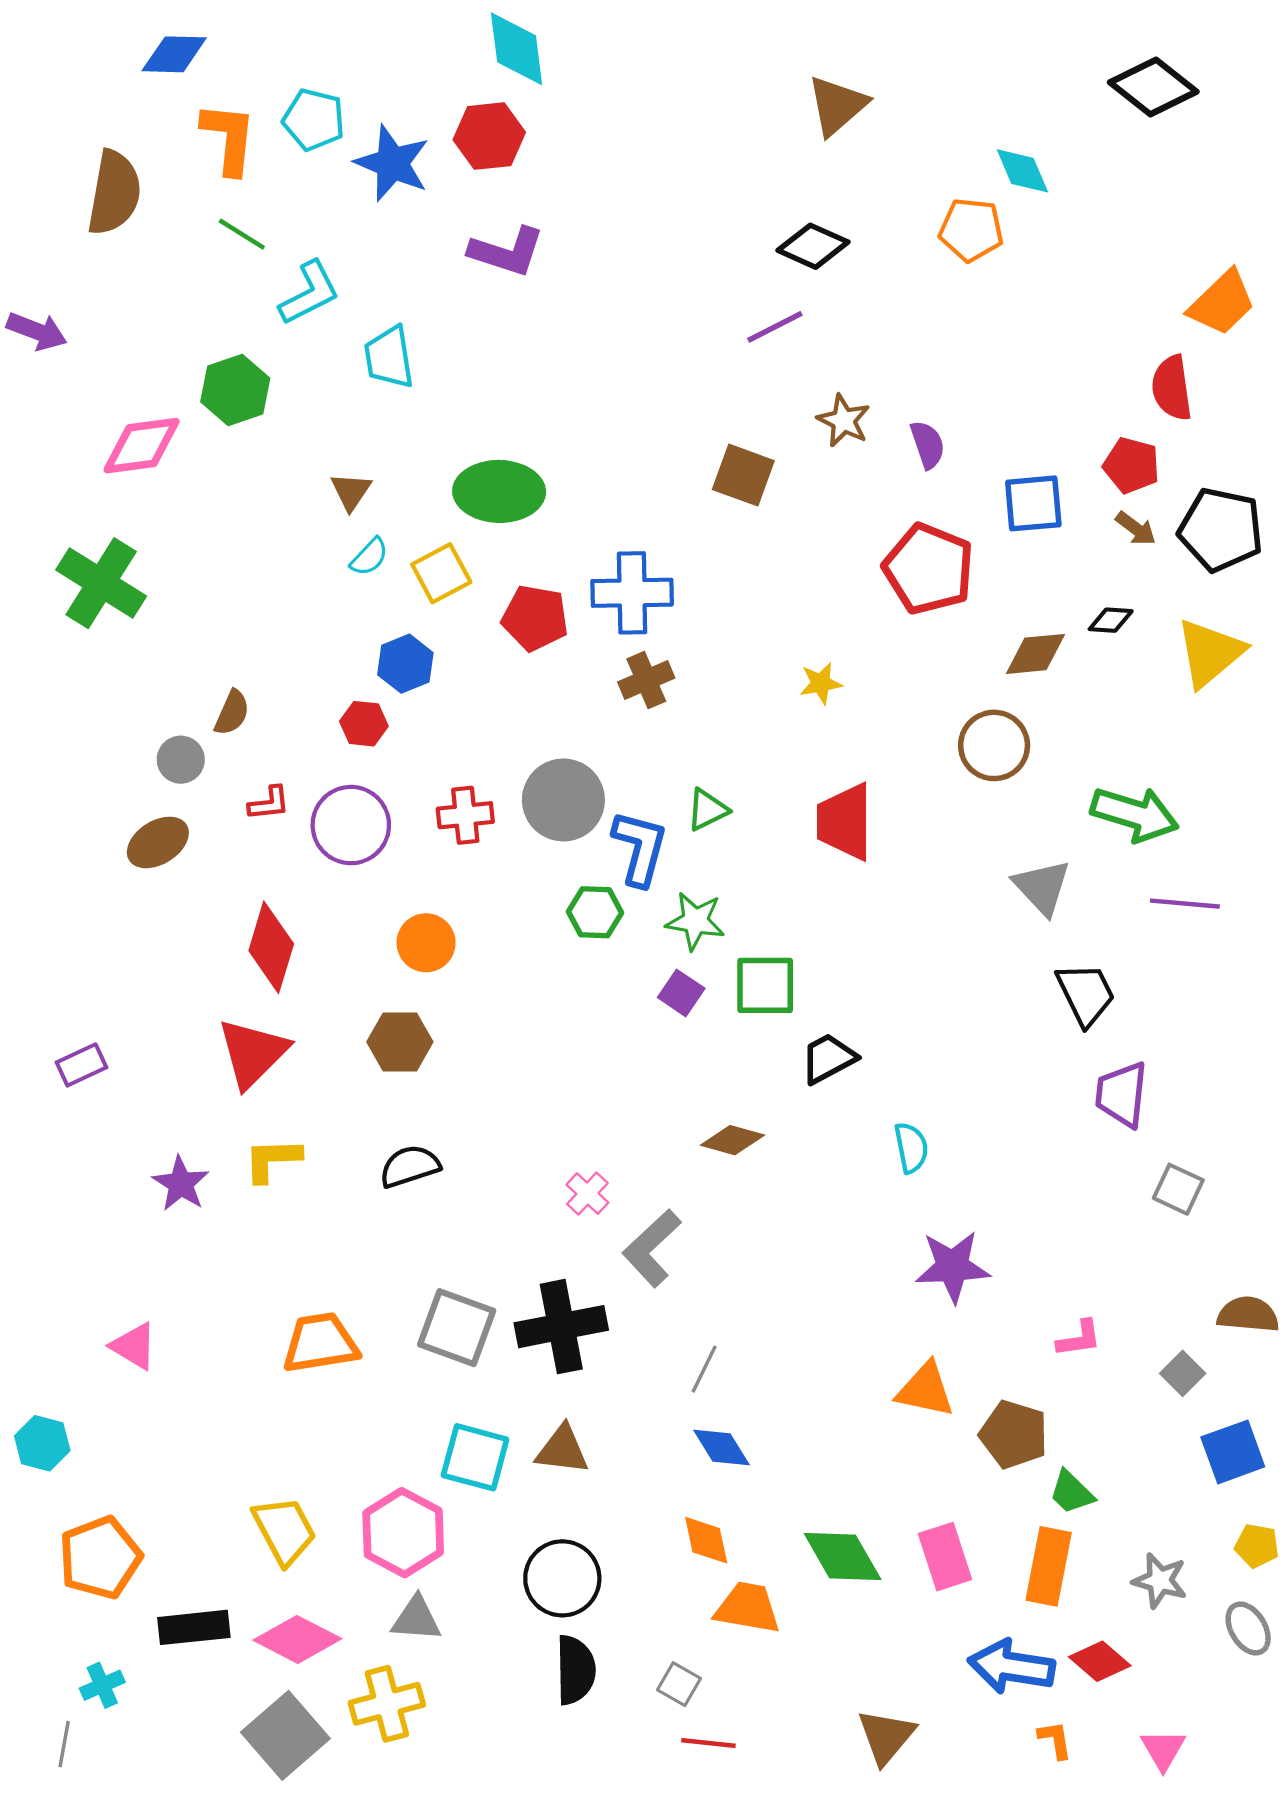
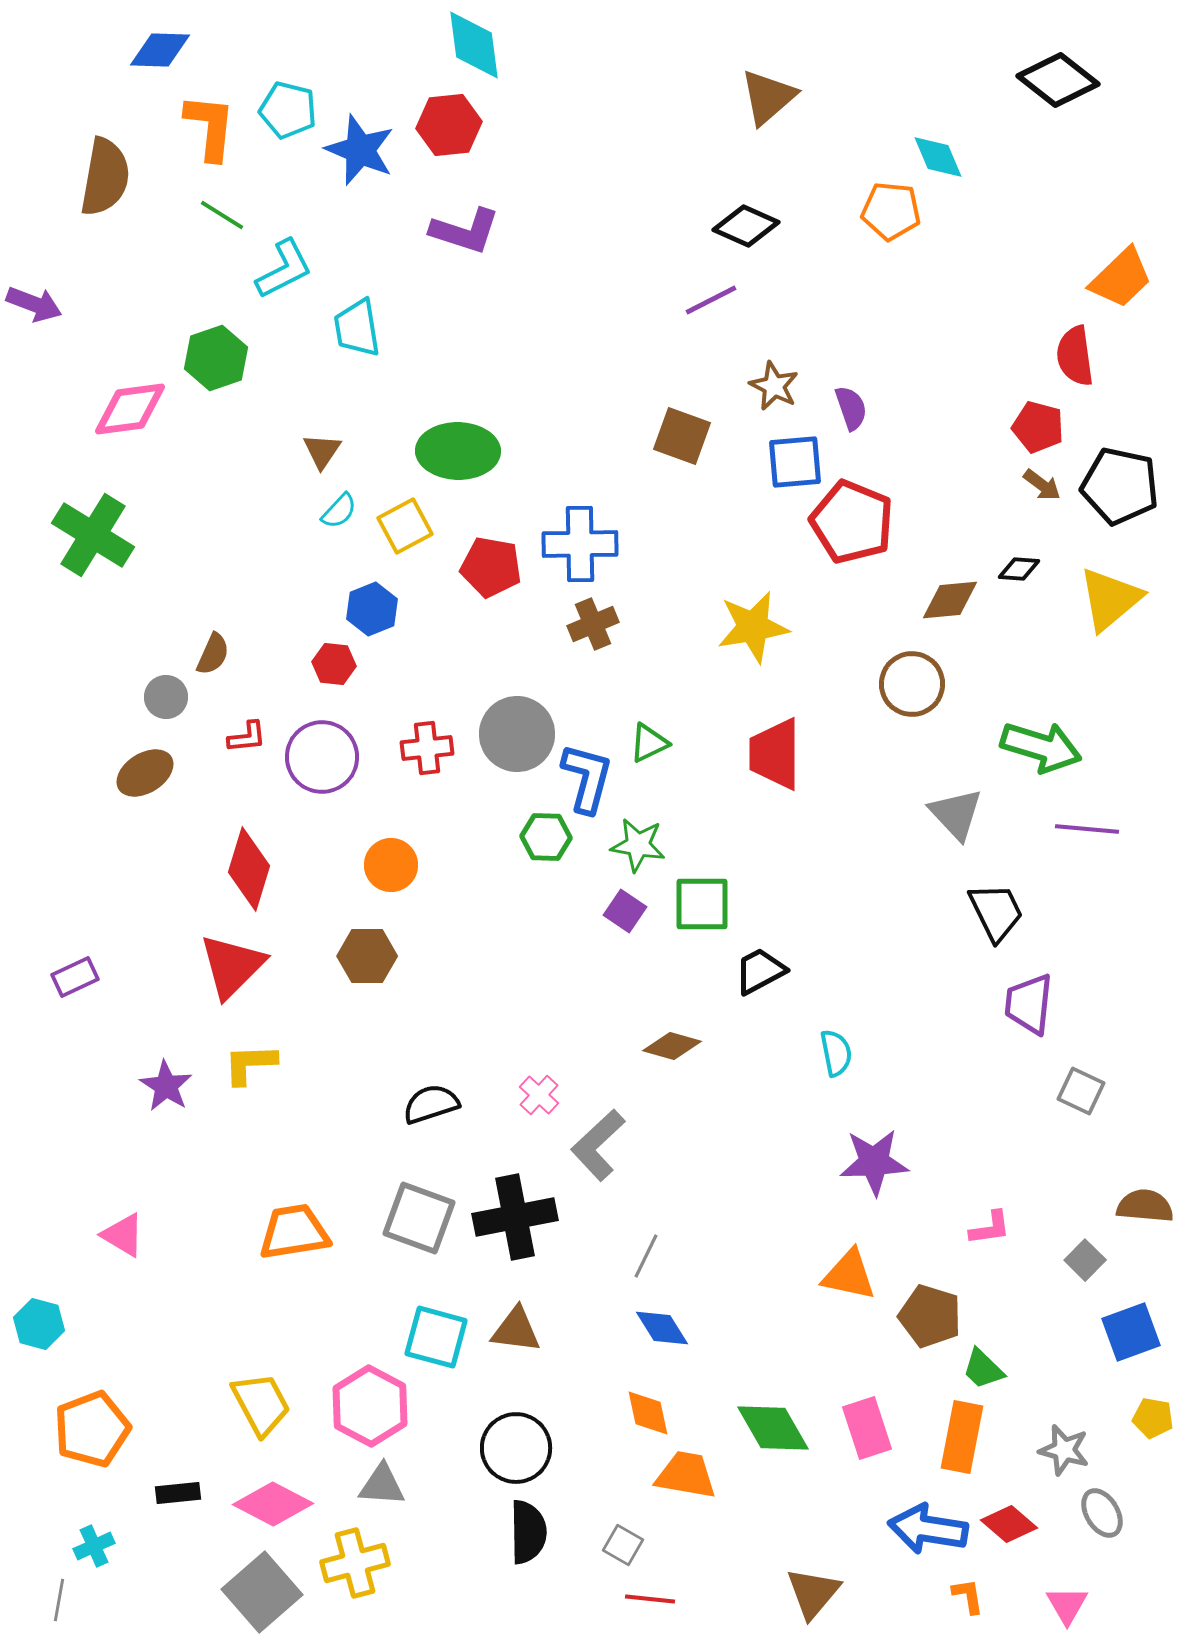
blue square: (1033, 503) -> (795, 462), moved
yellow star: (821, 683) -> (753, 627), size x1.8
black semicircle: (410, 1166) -> (431, 1104), moved
black rectangle: (194, 1627) -> (178, 1493), size x0.7
gray ellipse: (1248, 1629) -> (1102, 1513), moved

